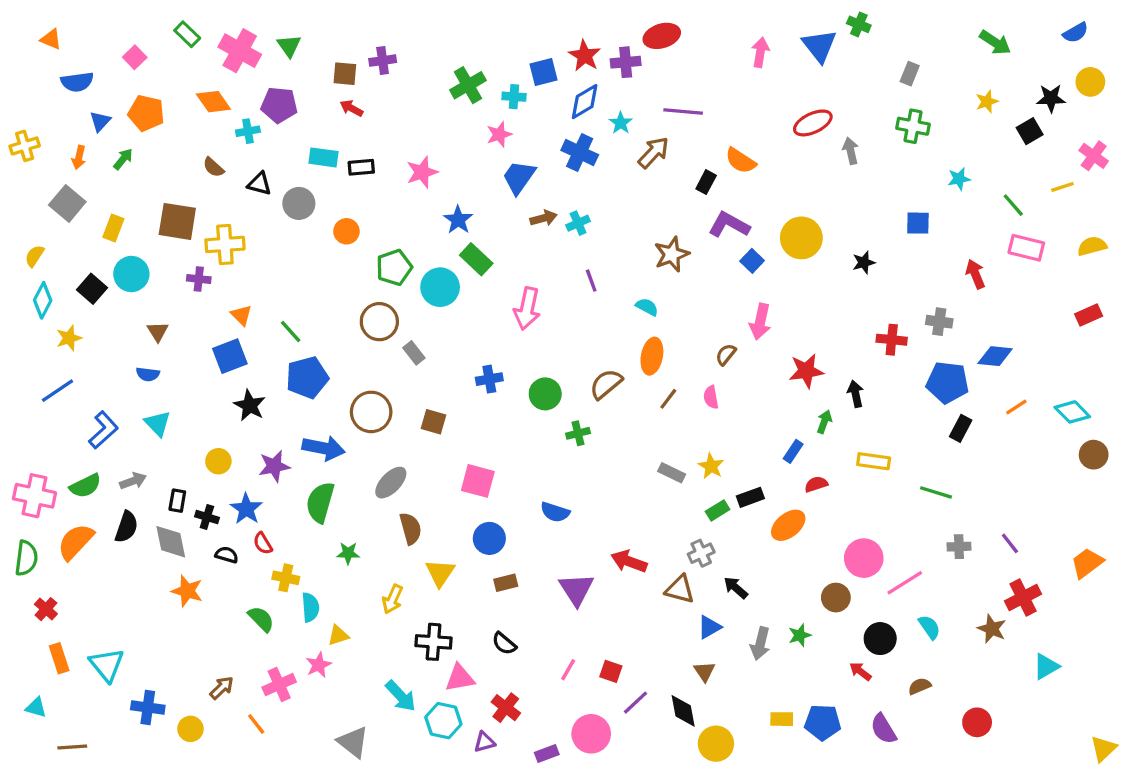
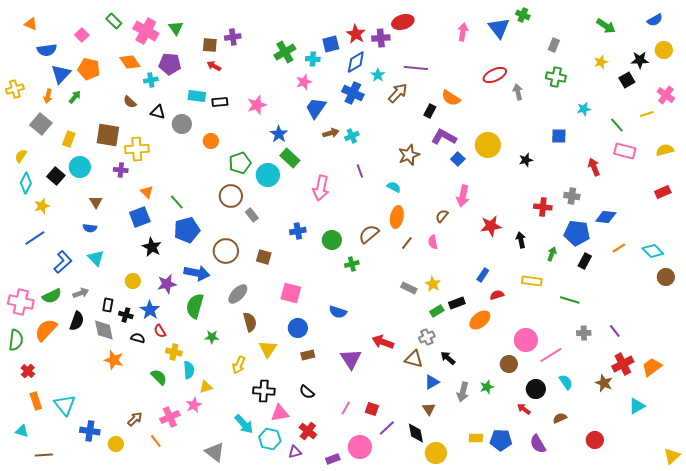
blue triangle: (100, 121) -> (61, 74), size x1.5
green arrow: (824, 422) -> (552, 254), moved
orange trapezoid: (1087, 563) -> (652, 367), moved

